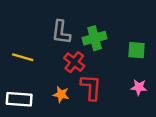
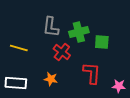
green square: (136, 50) -> (102, 42), moved
red L-shape: (91, 87) -> (92, 73), moved
pink star: (139, 87) -> (119, 86), moved

